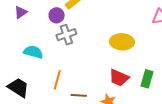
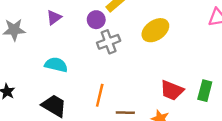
yellow ellipse: (122, 42) -> (155, 30), moved, turned -35
cyan semicircle: (33, 52) -> (56, 65), moved

